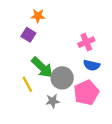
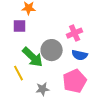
purple square: (28, 35) -> (20, 26), turned -32
gray circle: (62, 78) -> (52, 50), moved

